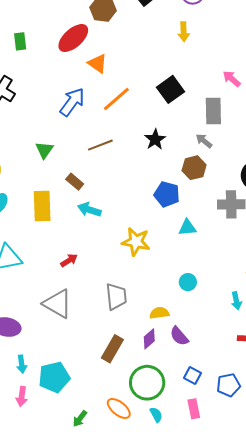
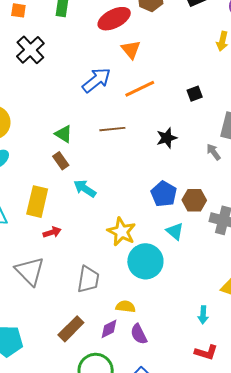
black square: (171, 89) -> (195, 94), size x0.6
green triangle: (44, 150) -> (64, 134), moved, turned -48
brown hexagon: (194, 168) -> (194, 200), moved
brown rectangle: (75, 182) -> (61, 161), moved
yellow rectangle: (42, 206) -> (37, 202), moved
cyan triangle: (187, 228) -> (175, 231), turned 30
cyan circle: (188, 282) -> (145, 261), moved, size x2.0

